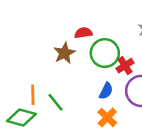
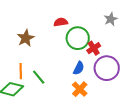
brown star: (64, 53) -> (26, 38), moved

